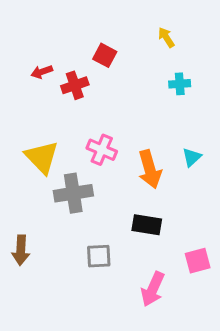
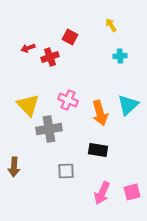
cyan triangle: (192, 157) -> (128, 105), size x1.6
pink square: (198, 261) -> (132, 192), moved

